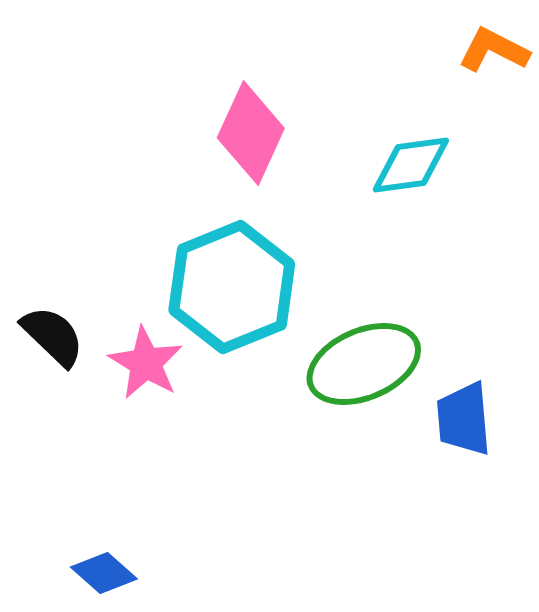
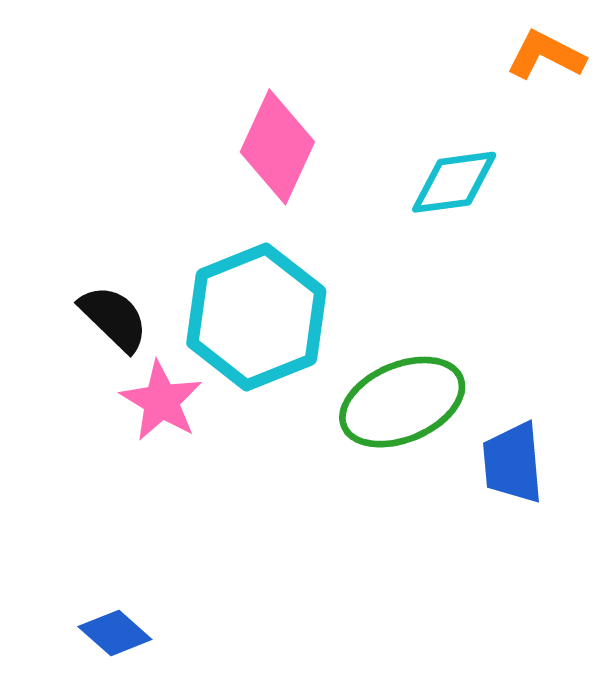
black semicircle: (53, 336) -> (114, 318), moved

